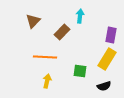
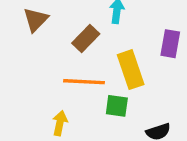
orange line: (45, 57) -> (84, 82), moved
yellow rectangle: (107, 59) -> (131, 70), moved, turned -50

